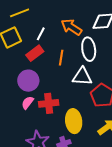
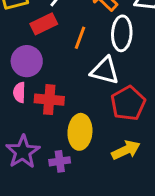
pink semicircle: (28, 103) -> (19, 92), turned -48

